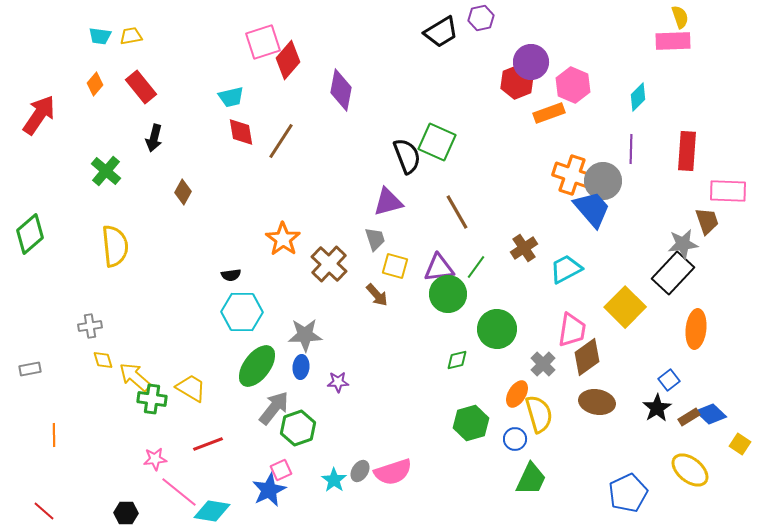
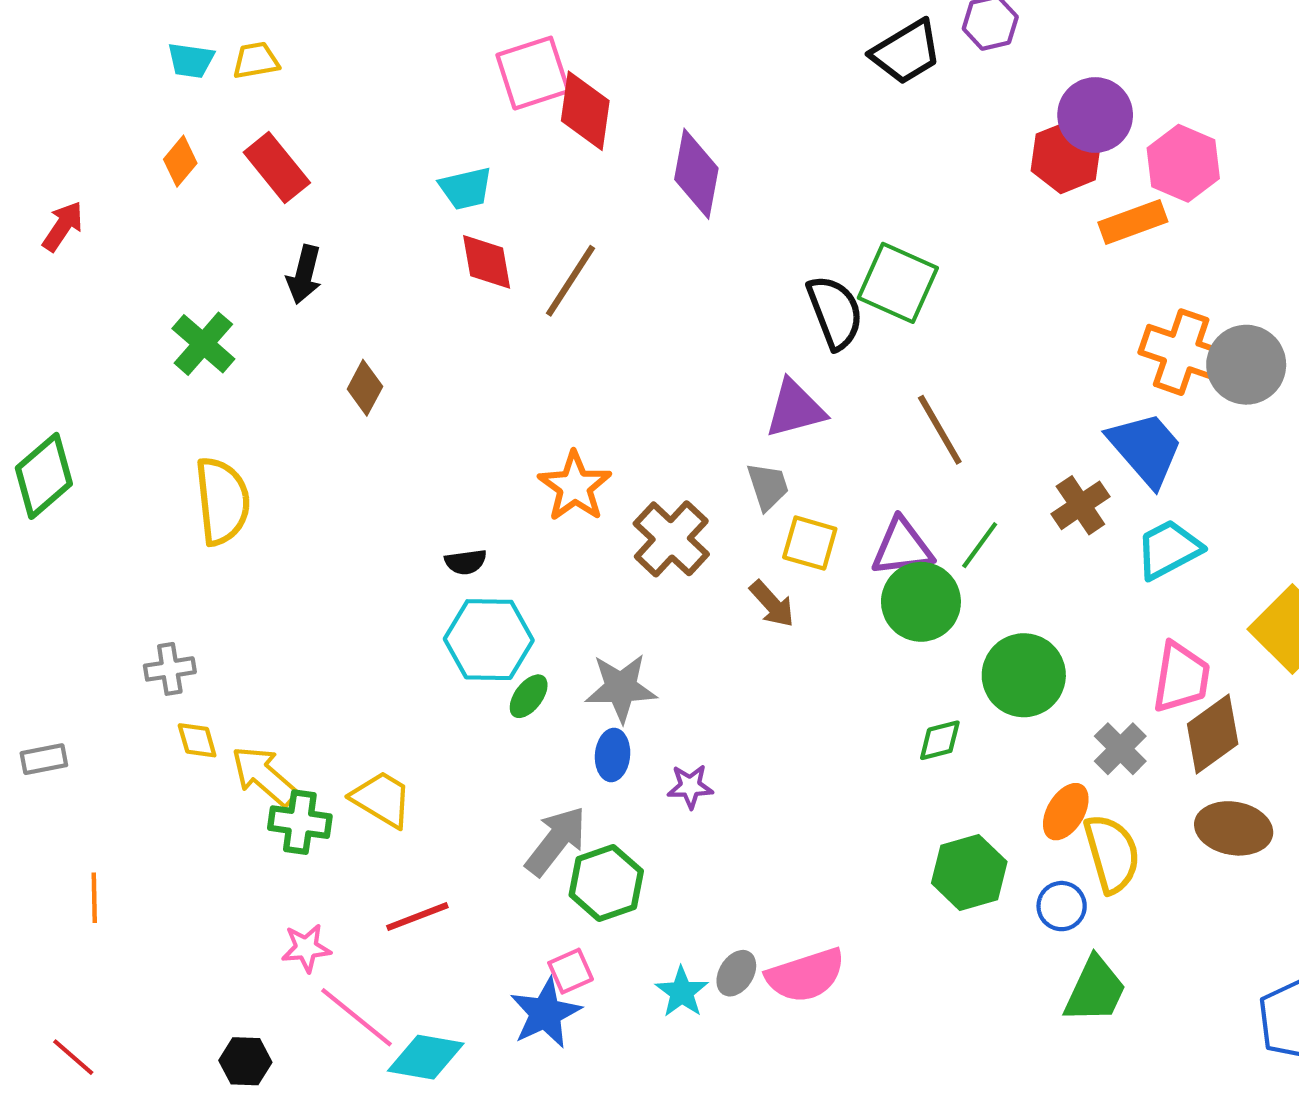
red diamond: (288, 60) -> (585, 111), turned -33
red arrow: (39, 115) -> (63, 226), size x0.6
blue trapezoid: (592, 209) -> (1145, 449), moved
green ellipse: (257, 366) -> (529, 696), moved, size x0.5

